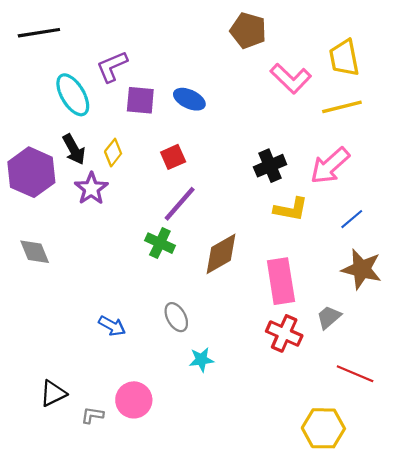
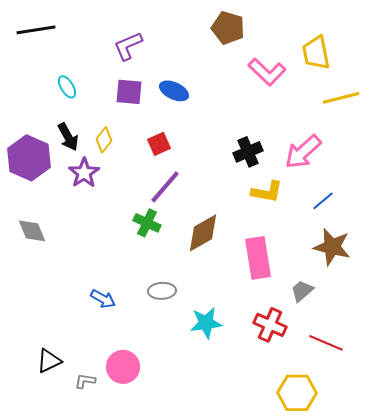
purple L-shape: (112, 66) -> (128, 46), moved
cyan ellipse: (73, 95) -> (67, 87), size x0.6
yellow line: (342, 107) -> (341, 98), moved
gray ellipse: (176, 317) -> (162, 291), turned -64
red cross: (284, 333) -> (270, 325), moved
cyan star: (201, 360) -> (206, 323), moved, size x1.4

